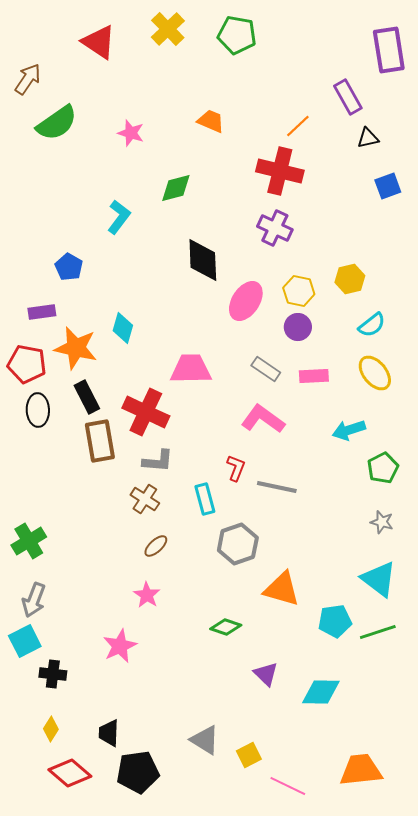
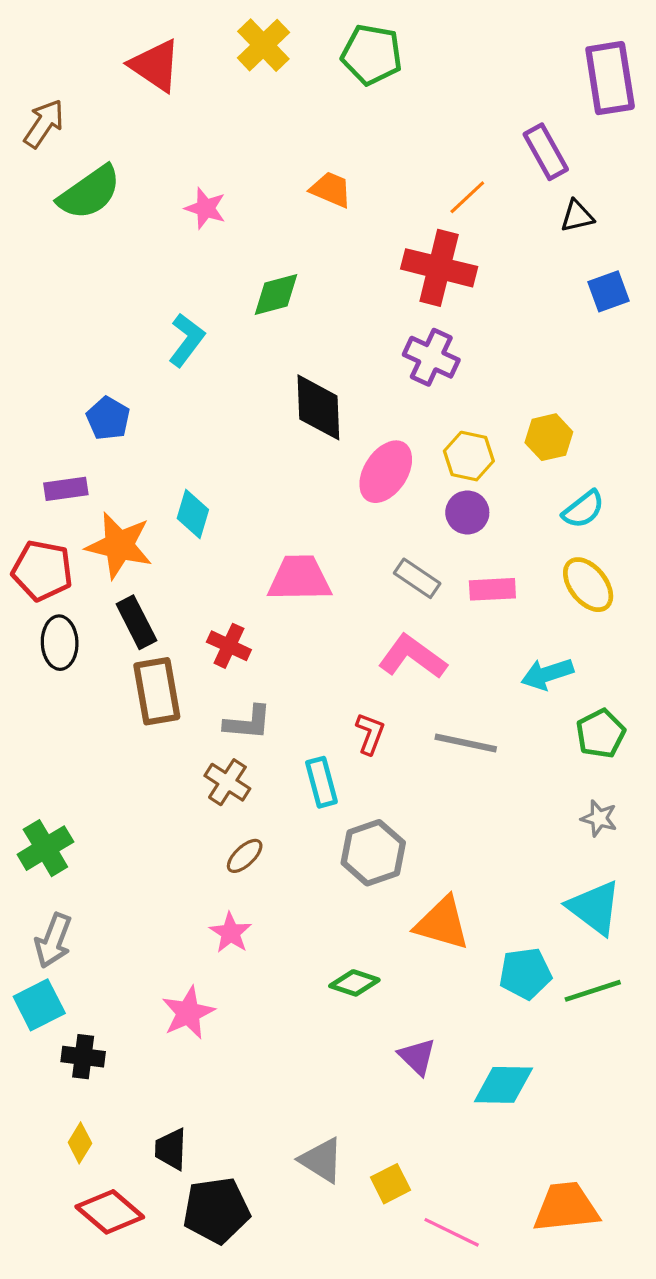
red cross: (146, 412) -> (229, 646), size x0.6
gray line: (277, 487) -> (466, 743), moved

